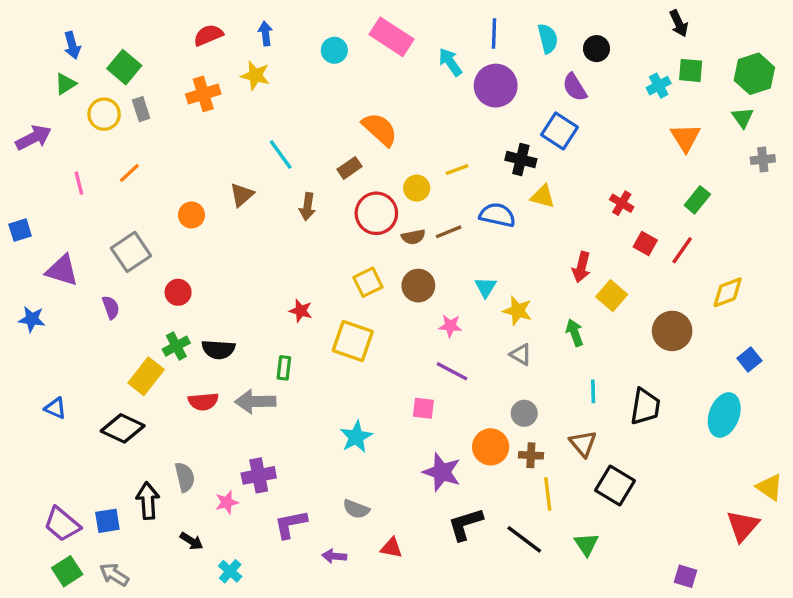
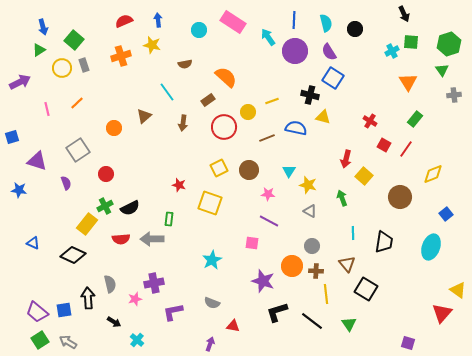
purple semicircle: (575, 87) -> (329, 52), moved
brown semicircle: (413, 237) -> (185, 64), moved
black semicircle: (218, 349) -> (130, 208), turned -30
purple arrow: (334, 556) -> (210, 344), moved, turned 104

